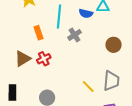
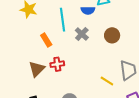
brown circle: (114, 45) -> (112, 35), moved
red cross: (44, 59) -> (57, 64), turned 32

